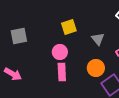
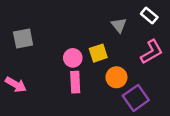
yellow square: (69, 27) -> (98, 53), moved
gray triangle: (98, 39) -> (119, 25), moved

